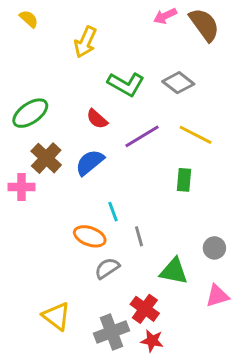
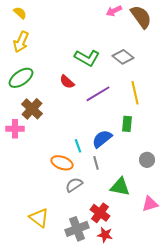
yellow arrow: (85, 42) -> (21, 42), moved
yellow line: (196, 135) -> (135, 93), turned 50
blue semicircle: (90, 162) -> (102, 139), moved
gray circle: (214, 248) -> (147, 160), moved

